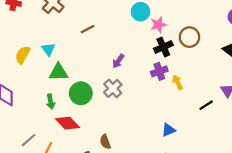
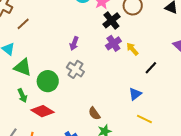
brown line: (87, 29) -> (23, 24), moved
green triangle: (58, 72) -> (23, 67), turned 36
black line: (206, 105) -> (151, 68), moved
brown semicircle: (105, 142) -> (94, 113), moved

